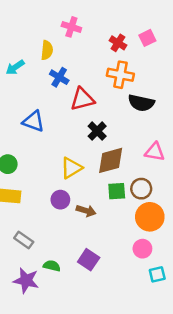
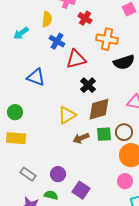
red cross: (118, 43) -> (85, 18), moved
black semicircle: (141, 103) -> (124, 62), turned -30
purple circle: (60, 200) -> (58, 174), moved
brown arrow: (86, 211) -> (81, 138), moved, turned 140

